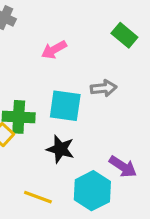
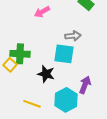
cyan square: (65, 106) -> (64, 54), moved
purple arrow: (123, 167) -> (85, 85), turned -102

